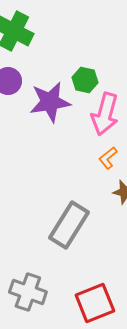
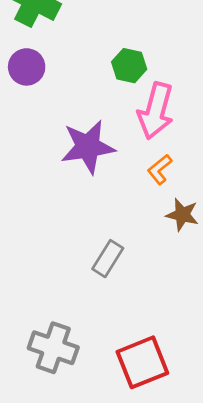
purple star: (50, 102) -> (88, 147), moved
gray rectangle: (69, 225) -> (108, 259), size x0.6

